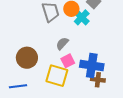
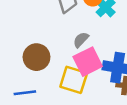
pink square: (68, 61) -> (88, 62), size x1.6

